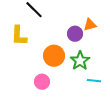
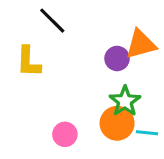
orange triangle: (90, 25) -> (141, 44), size x1.5
orange circle: (54, 56) -> (117, 123), moved

